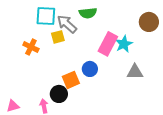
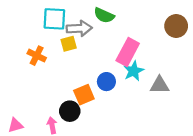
green semicircle: (88, 13) -> (104, 15), turned 30
gray arrow: (67, 24) -> (79, 28), turned 135
cyan star: (124, 44) -> (134, 71), moved

